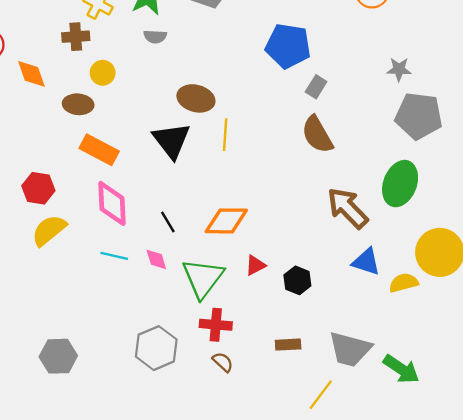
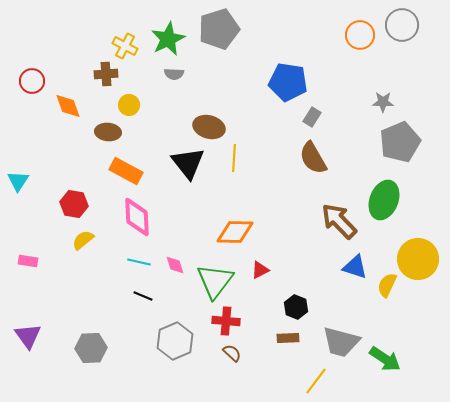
gray pentagon: (419, 116) -> (400, 142), turned -30
black line: (168, 222) -> (143, 296), moved, turned -36
yellow semicircle: (49, 230) -> (83, 240), size x0.7
black hexagon: (297, 280) -> (296, 307), moved
yellow semicircle: (404, 283) -> (387, 285), turned -50

